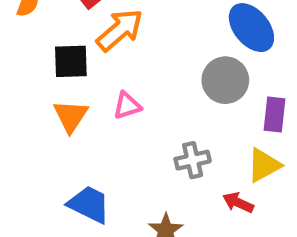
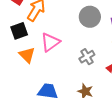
pink triangle: (127, 106) -> (50, 42), size x1.5

